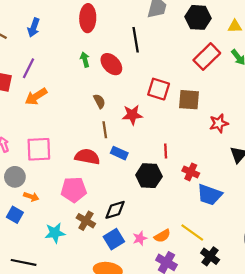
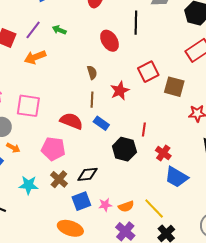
green arrow: (85, 60) -> (59, 30), moved, turned -64
red square: (159, 89) -> (148, 72), turned 35
red star: (132, 115) -> (120, 91), turned -30

